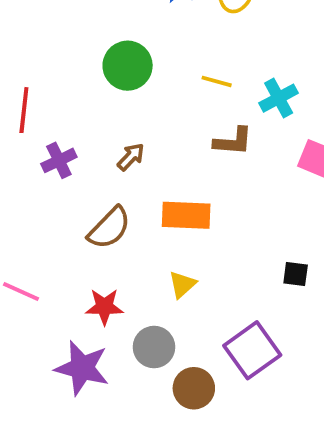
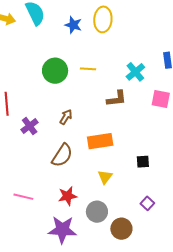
yellow line: (217, 81) -> (88, 69), moved
black square: (296, 274) -> (143, 162), moved
purple square: (252, 350) -> (147, 203), size x0.5

